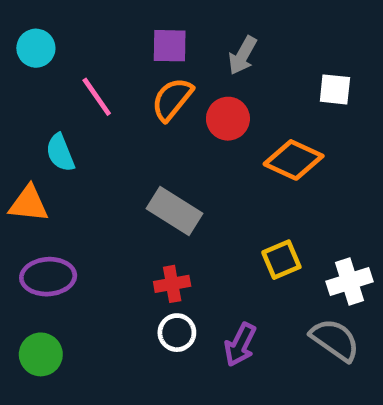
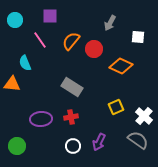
purple square: (170, 46) -> (50, 16), moved
gray arrow: (243, 55) -> (110, 23), moved
purple ellipse: (48, 277) -> (41, 119), moved
white cross: (350, 282) -> (144, 116), turned -30
white circle: (177, 333) -> (73, 146), moved

